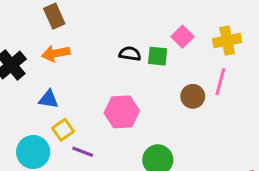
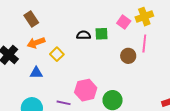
pink square: (182, 37) -> (124, 22), moved
pink hexagon: (122, 112) -> (86, 90), moved
yellow square: (63, 130) -> (57, 54), moved

